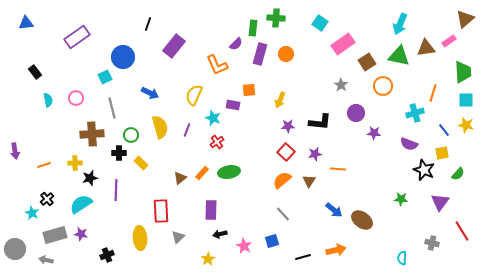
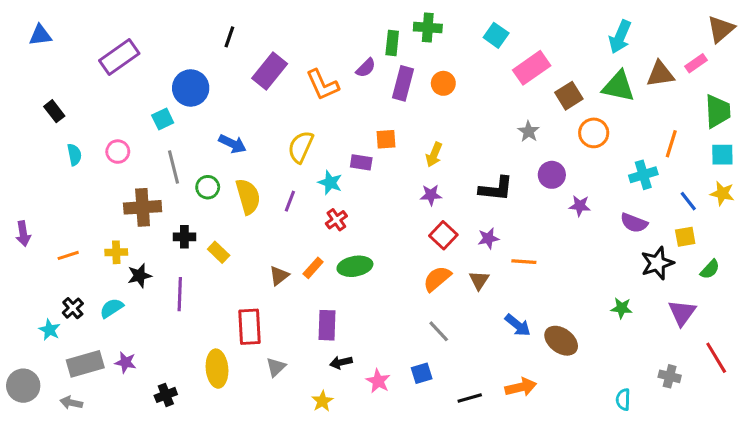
orange L-shape: (217, 65) -> (322, 85), moved
purple star: (288, 126) -> (431, 195), moved
green circle: (131, 135) -> (208, 187), moved
black star: (424, 170) -> (657, 263), turned 30
cyan semicircle: (81, 204) -> (112, 308), moved, size x0.7

